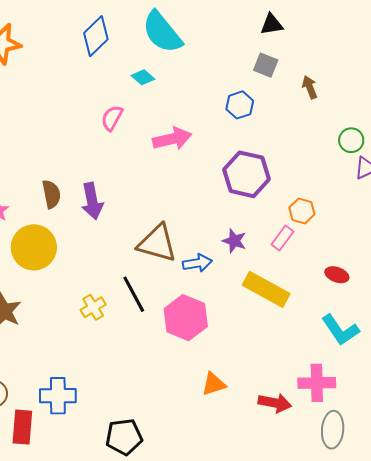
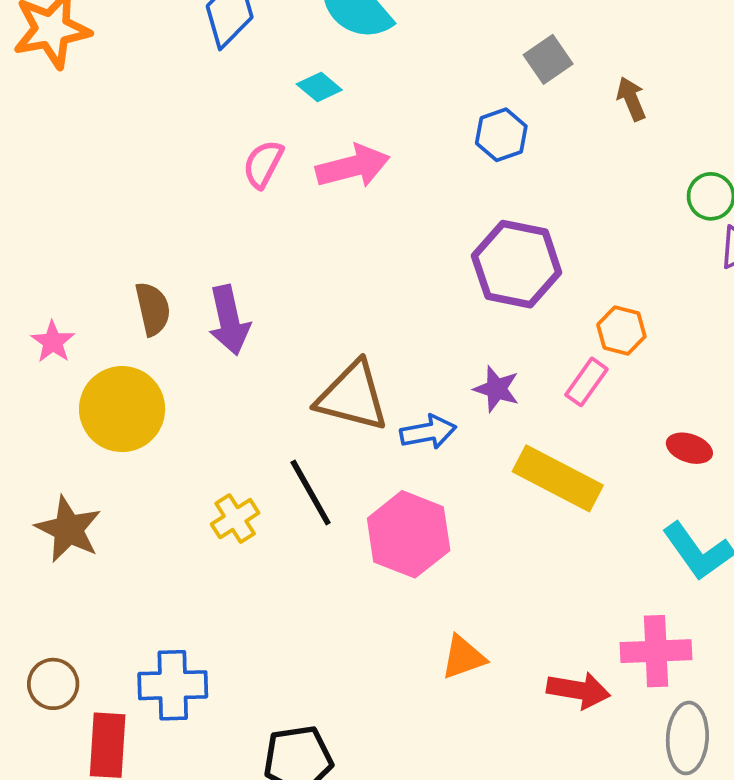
gray square: (266, 65) -> (548, 59), turned 35
pink arrow: (172, 139) -> (353, 166), moved

